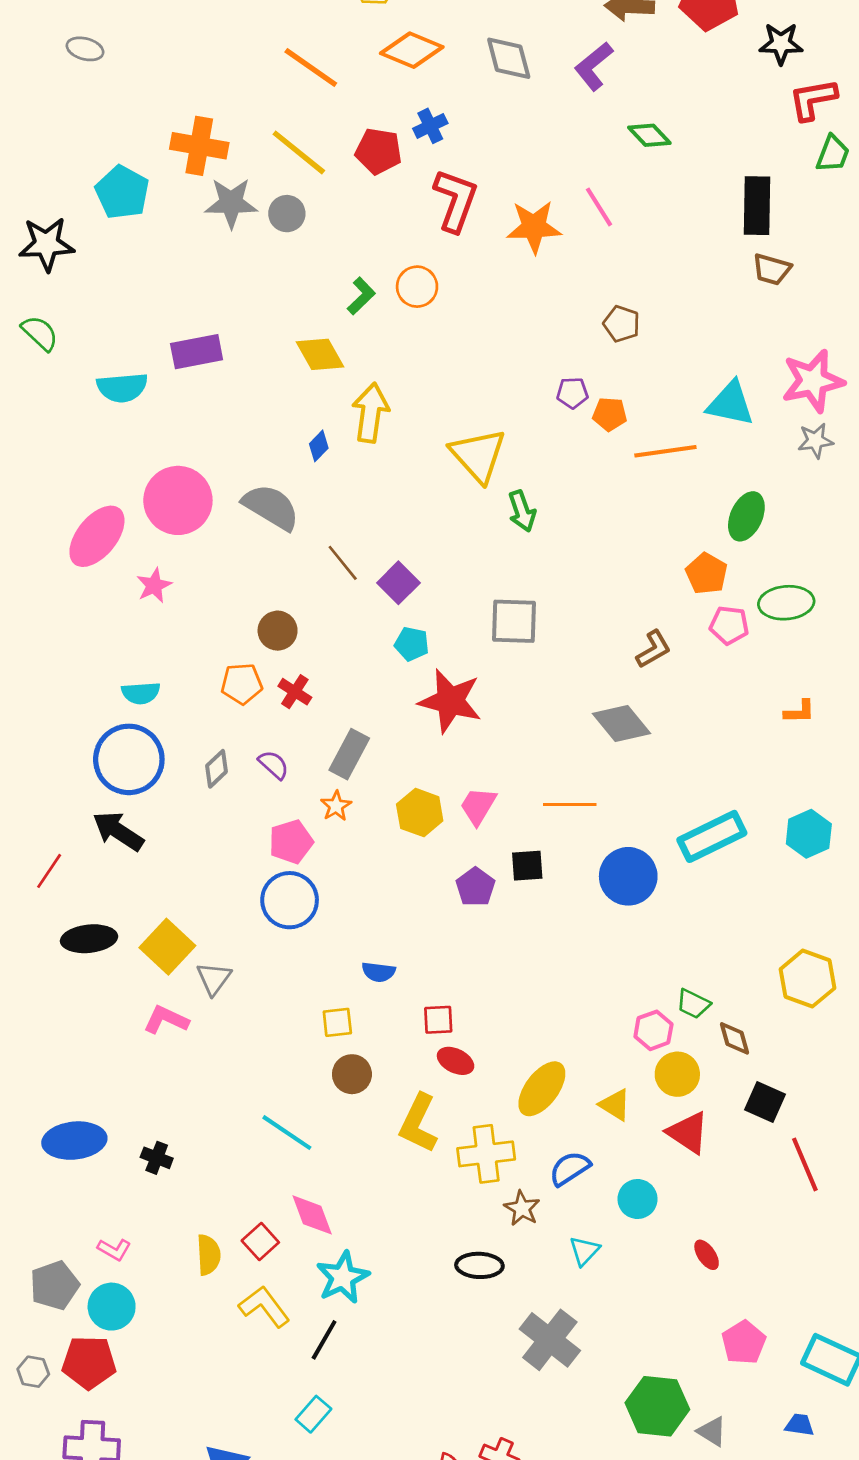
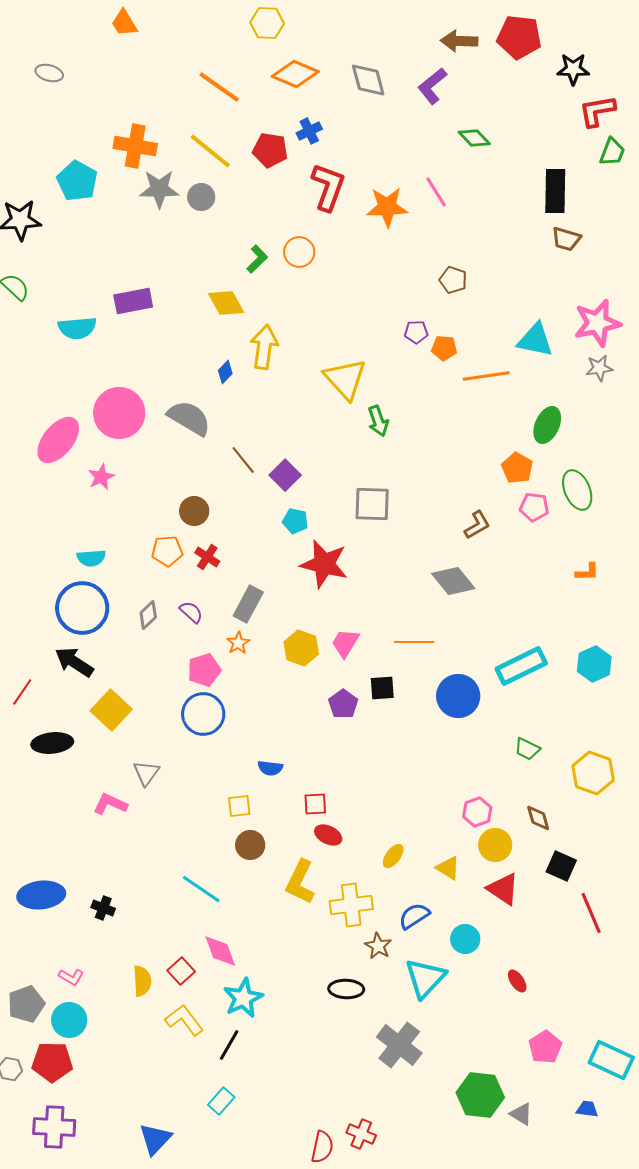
green ellipse: (786, 603) -> (577, 490), turned 72
yellow square: (167, 947) -> (111, 710), moved
green trapezoid: (693, 1004) -> (527, 749), moved
yellow ellipse: (542, 1089) -> (393, 856), size x0.6
cyan triangle: (584, 1251) -> (425, 978), size x1.8

